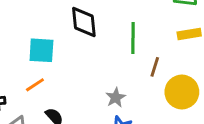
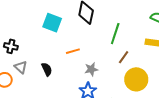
orange line: (35, 85) -> (73, 51), moved

